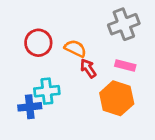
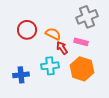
pink rectangle: (125, 66) -> (81, 42), moved
cyan cross: (47, 91) -> (50, 66), moved

